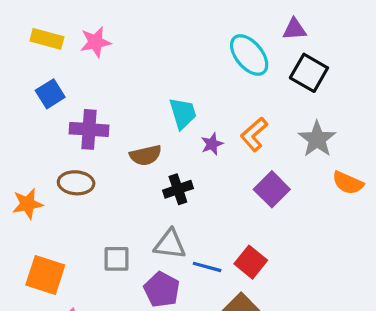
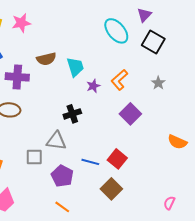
purple triangle: (294, 29) -> (144, 15), turned -42
gray star: (317, 139) -> (158, 83), size x0.6
brown semicircle: (146, 155) -> (46, 59), moved
orange semicircle: (348, 183) -> (177, 142), moved
gray triangle: (170, 244) -> (56, 141), moved

